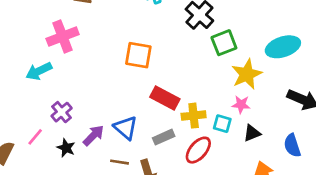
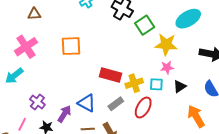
orange square: (138, 55) -> (71, 46), moved
yellow star: (247, 74) -> (166, 44), turned -30

